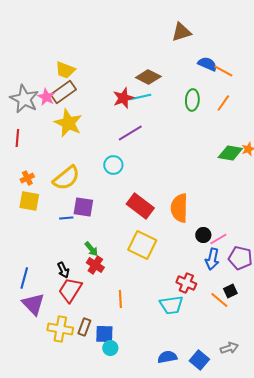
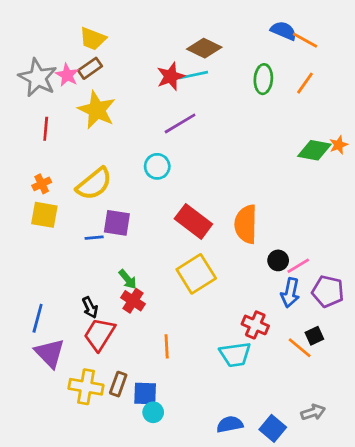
brown rectangle: (63, 92) -> (90, 68), size x0.7
red line: (17, 138) -> (46, 129), moved
yellow square: (142, 245) -> (196, 274), turned 32

